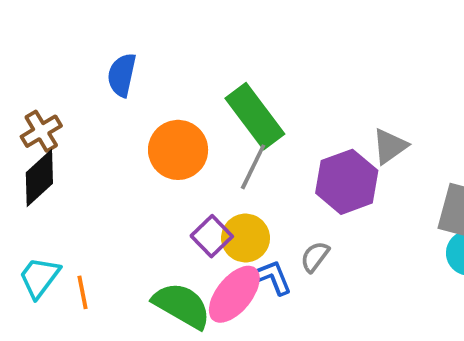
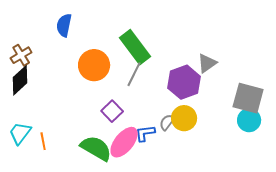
yellow circle: (246, 238) -> (184, 118), moved
blue L-shape: (274, 277) -> (145, 133), turned -75

